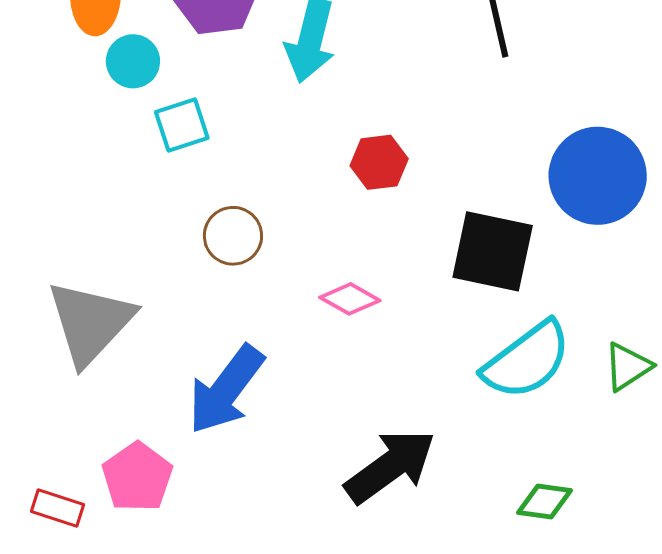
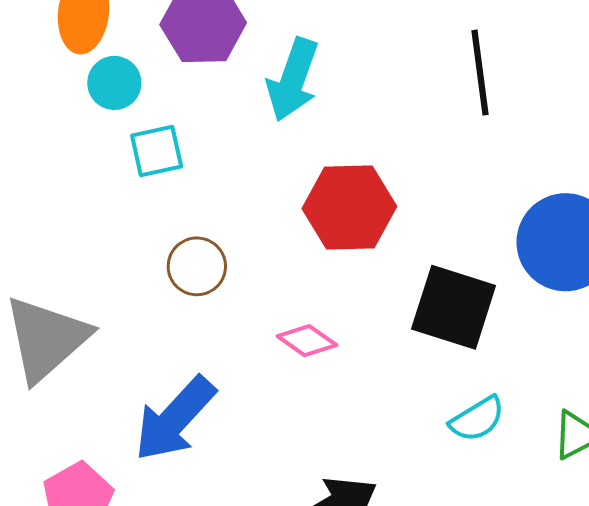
red hexagon: (379, 162) -> (349, 207), size x1.6
cyan semicircle: (527, 360) -> (477, 419), size x0.6

